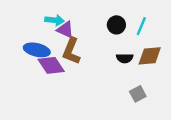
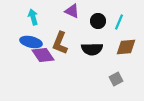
cyan arrow: (55, 20) -> (33, 17), moved, turned -112
purple triangle: (65, 30) -> (72, 11), moved
black semicircle: (125, 58) -> (92, 49), moved, size x1.5

